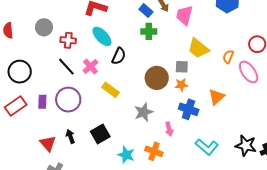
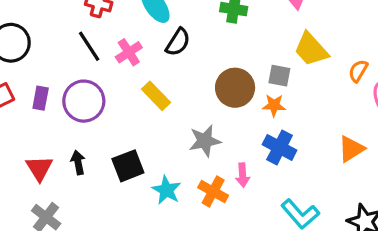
orange triangle: (217, 97) -> (351, 149), moved
orange cross: (154, 151) -> (213, 191), moved
cyan star: (126, 155) -> (166, 190), moved

